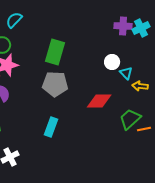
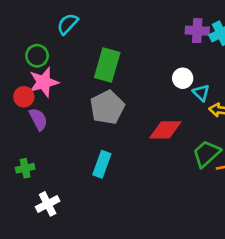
cyan semicircle: (14, 20) -> (67, 24), moved
gray pentagon: (55, 84) -> (107, 107), turned -30

